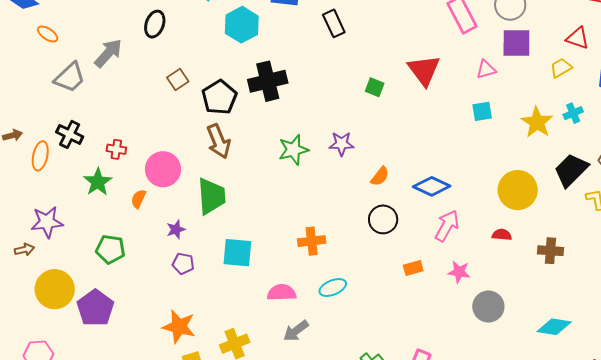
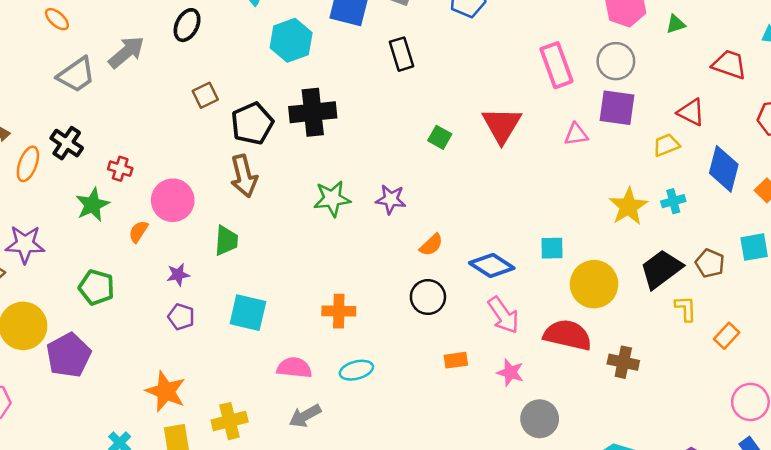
cyan square: (482, 111) -> (552, 248), moved
green trapezoid: (211, 196) -> (226, 241), size x0.7
pink arrow: (447, 226) -> (503, 315), turned 108
red semicircle: (502, 235) -> (568, 335), size x2.0

